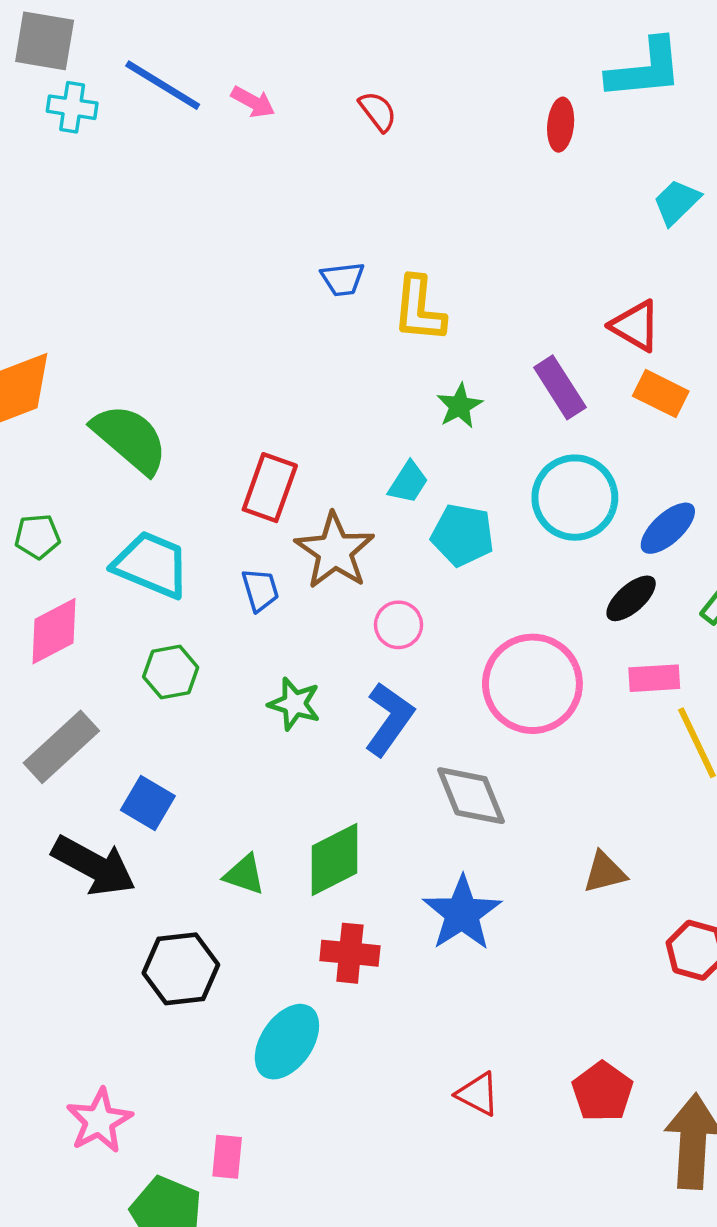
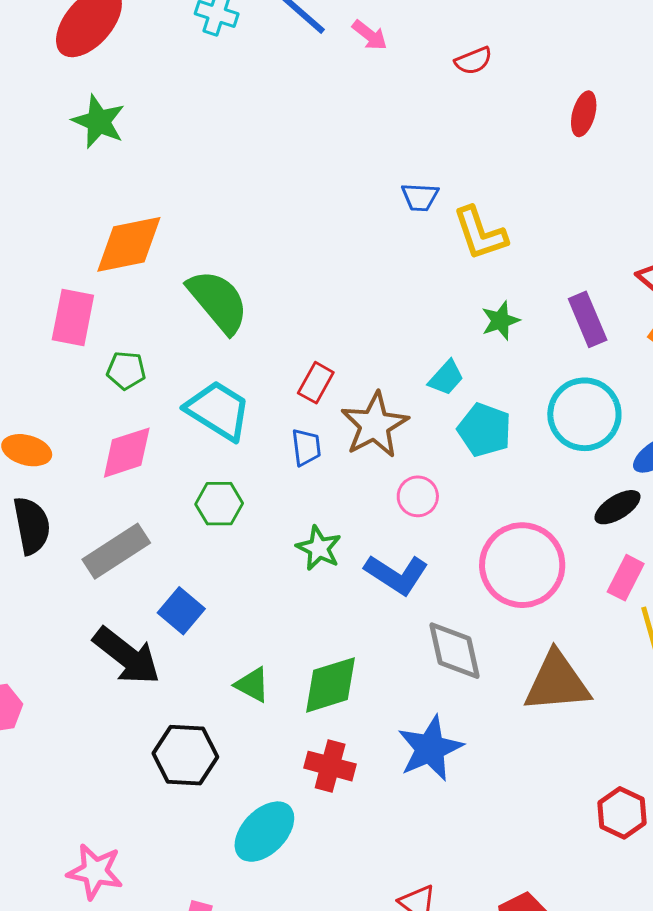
red semicircle: (378, 111) -> (473, 61), turned 96
red ellipse: (561, 125) -> (584, 114), moved
yellow L-shape: (419, 309) -> (480, 233), turned -34
red rectangle: (270, 488) -> (316, 383), moved, size x0.7
pink rectangle: (654, 678) -> (626, 578), turned -69
blue L-shape: (389, 719) -> (397, 574), turned 78
brown triangle: (605, 872) -> (557, 682), moved, size x1.8
pink star: (99, 1121) -> (95, 871), turned 30

